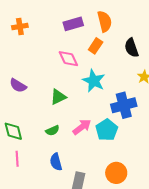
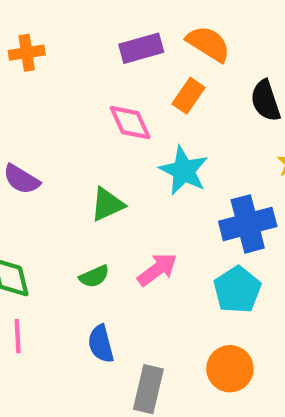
orange semicircle: (105, 21) -> (208, 44), turned -45
cyan pentagon: (107, 130) -> (237, 290), moved

